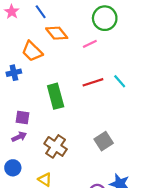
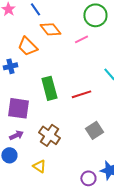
red line: (93, 82) -> (81, 94), moved
purple square: (22, 118) -> (18, 108), size x1.6
purple arrow: (19, 137) -> (16, 135), moved

